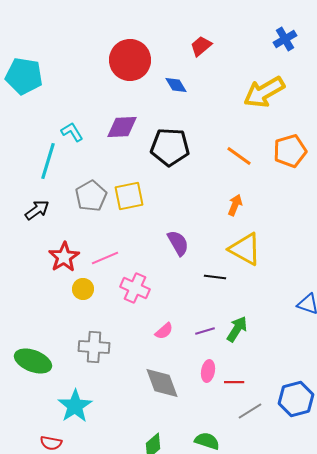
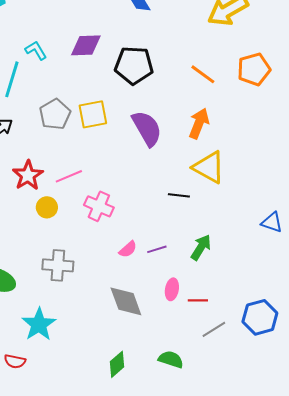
orange arrow: (235, 205) -> (199, 123), size x1.4
purple semicircle: (178, 243) -> (147, 128), moved, size x1.4
purple line: (205, 331) -> (157, 249), moved

